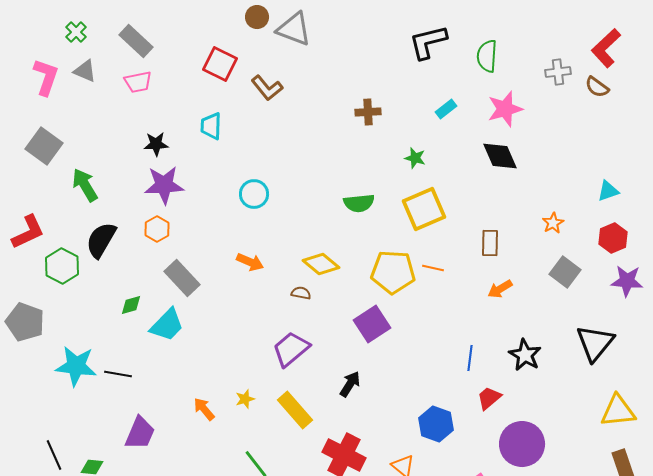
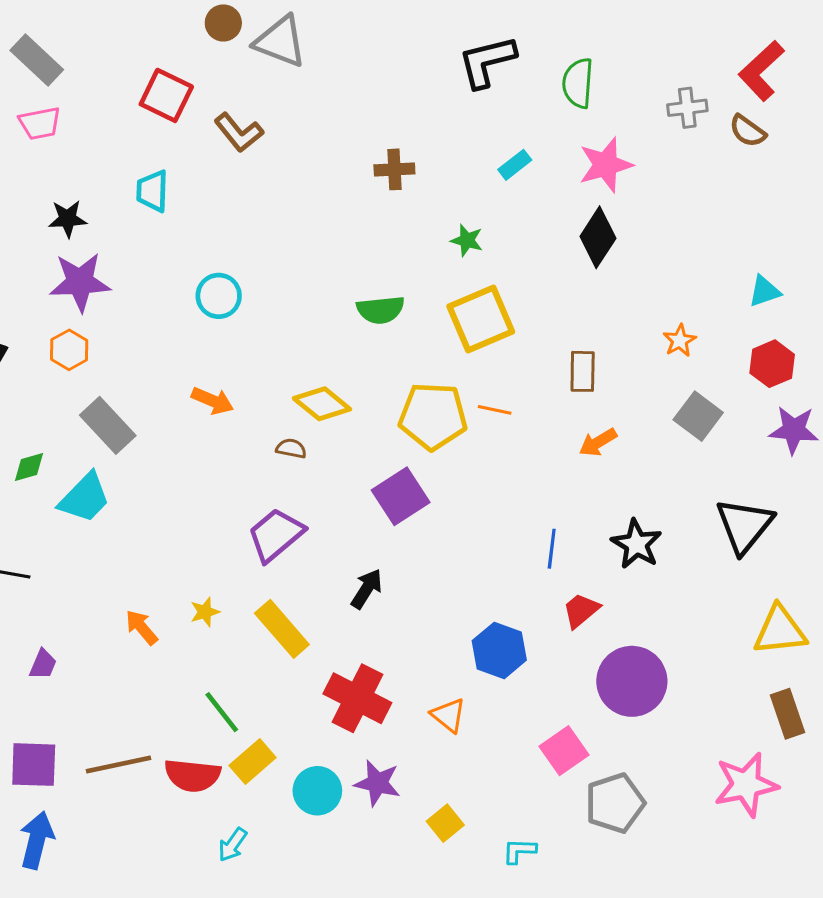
black diamond: (500, 156) -> (598, 237), turned 57
purple trapezoid: (140, 433) -> (43, 664), size x0.6

